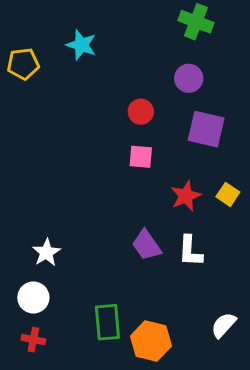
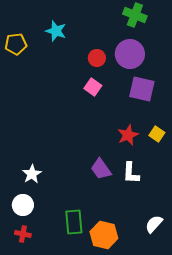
purple circle: (189, 78) -> (130, 54), size x1.5
red circle: (141, 112) -> (97, 58), moved
pink square: (141, 157) -> (93, 87), moved, turned 30

